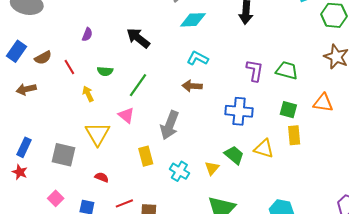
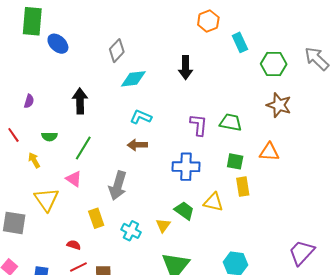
black arrow: (138, 38) -> (80, 101), turned 55
red semicircle: (102, 177) -> (74, 245), moved

